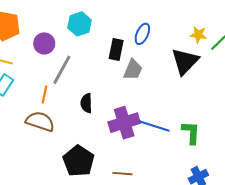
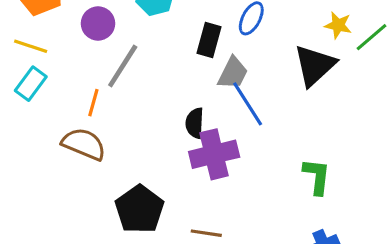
black semicircle: (86, 103) -> (195, 123), moved
blue line: (154, 126) -> (248, 104), moved, turned 36

